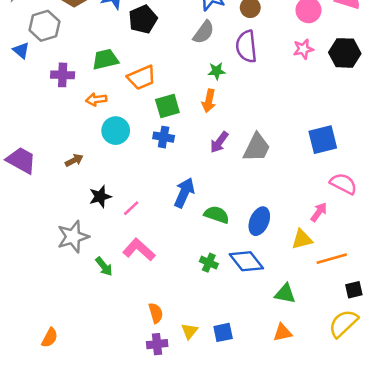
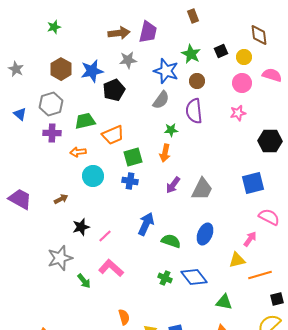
gray hexagon: (44, 26) -> (51, 104), moved
black hexagon: (345, 53) -> (270, 141), moved
blue ellipse: (259, 221) -> (205, 234), moved

